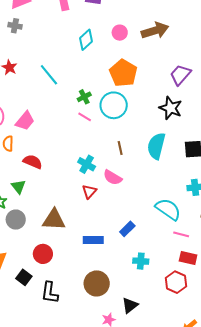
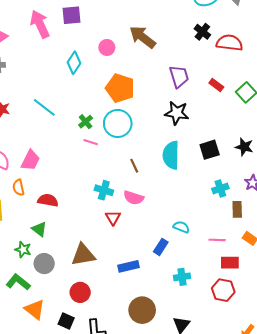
brown arrow: (155, 30) -> (143, 37), turned -112
purple trapezoid: (180, 75) -> (179, 76), turned 135
cyan semicircle: (168, 209) -> (181, 227), moved, size x0.6

